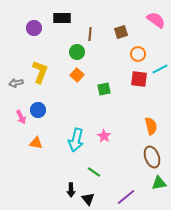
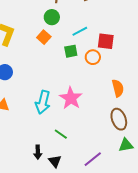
green circle: (77, 52) -> (52, 17), moved
orange circle: (138, 54) -> (93, 57), moved
cyan line: (160, 69) -> (80, 31), moved
pink star: (104, 136) -> (71, 98), size x1.6

